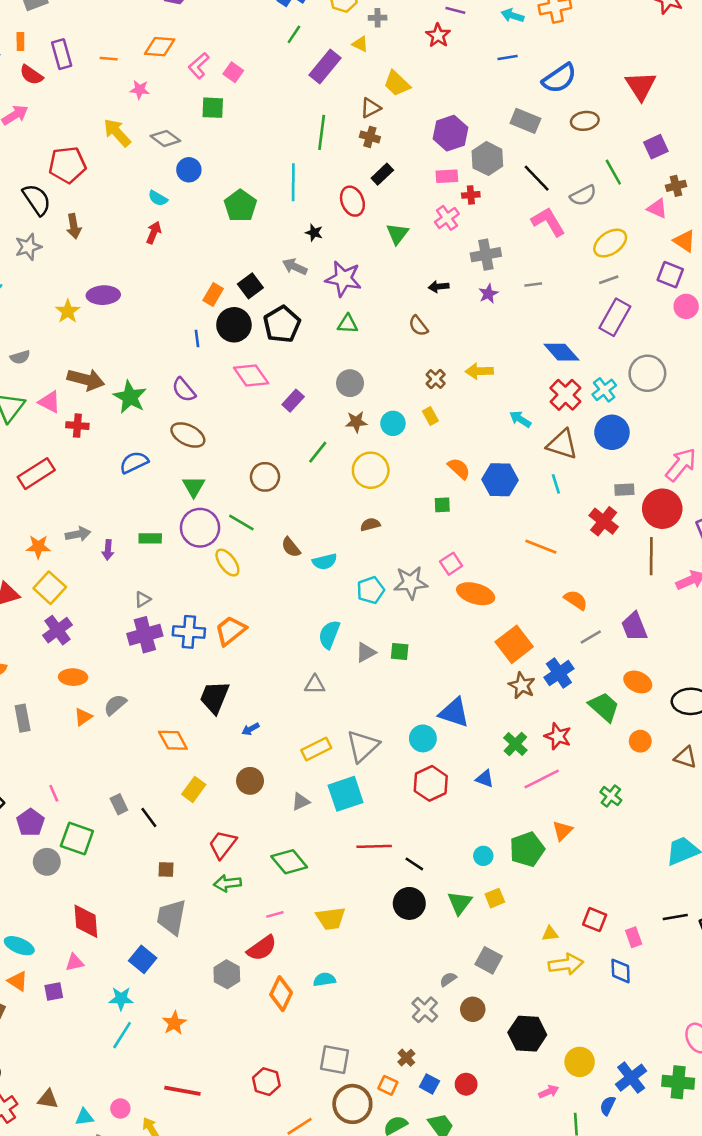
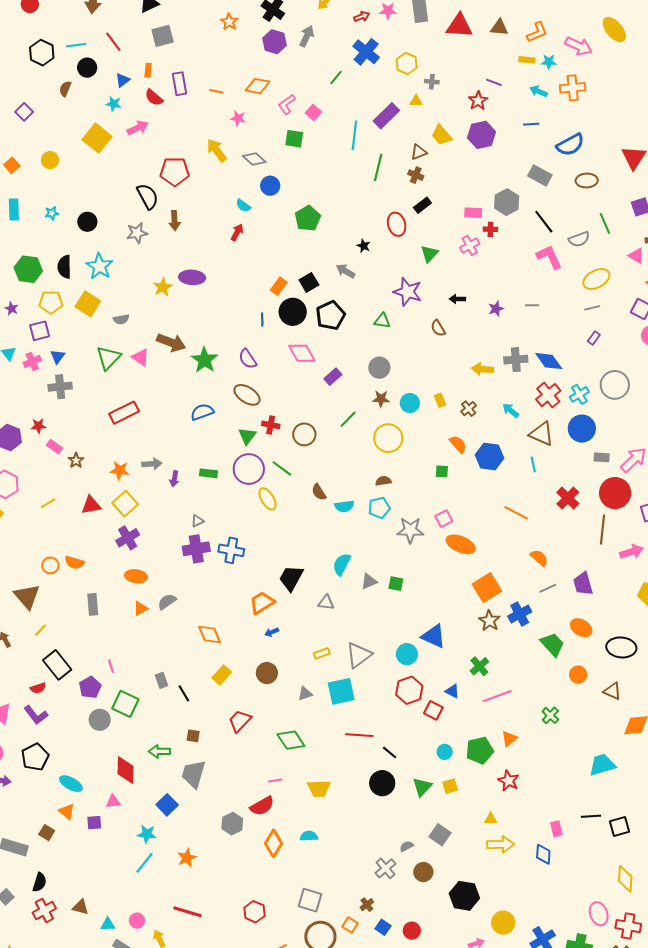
green line: (294, 34) -> (336, 77), moved
yellow triangle: (360, 44) -> (416, 101), turned -32
purple hexagon: (450, 133) -> (482, 135), moved
cyan line: (293, 182) -> (354, 135), moved
gray cross: (486, 255) -> (516, 360), moved
purple star: (343, 279) -> (408, 292), moved
purple rectangle: (615, 317) -> (594, 338), size x0.5
brown cross: (436, 379) -> (469, 409), moved
red cross: (77, 426) -> (271, 425), moved
gray rectangle: (624, 490) -> (602, 457), moved
cyan pentagon: (371, 590) -> (379, 508), moved
orange trapezoid: (230, 631) -> (262, 603), moved
black trapezoid: (214, 697) -> (291, 578), moved
red star: (558, 736) -> (508, 781), moved
yellow rectangle: (316, 749) -> (322, 653), size x0.7
green arrow: (227, 883) -> (159, 751), moved
red square: (595, 920) -> (433, 710), moved

